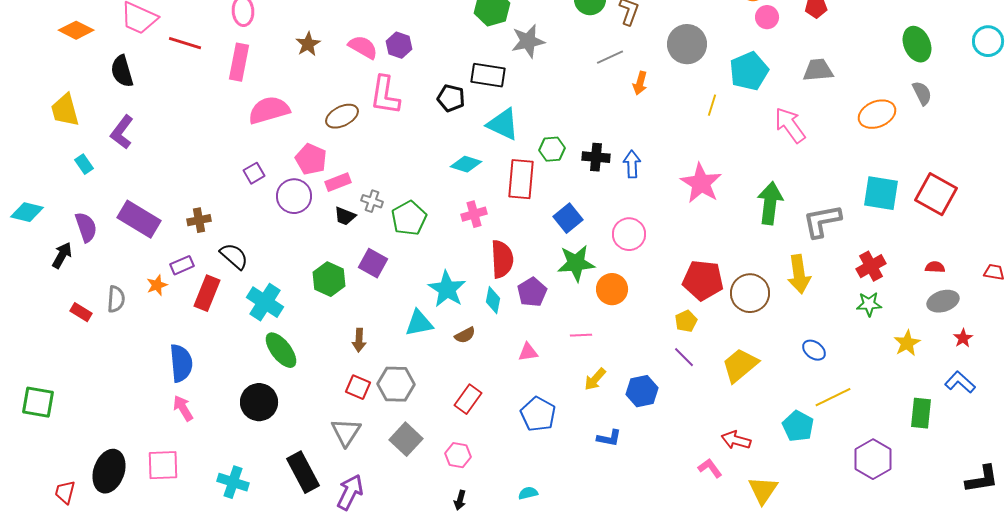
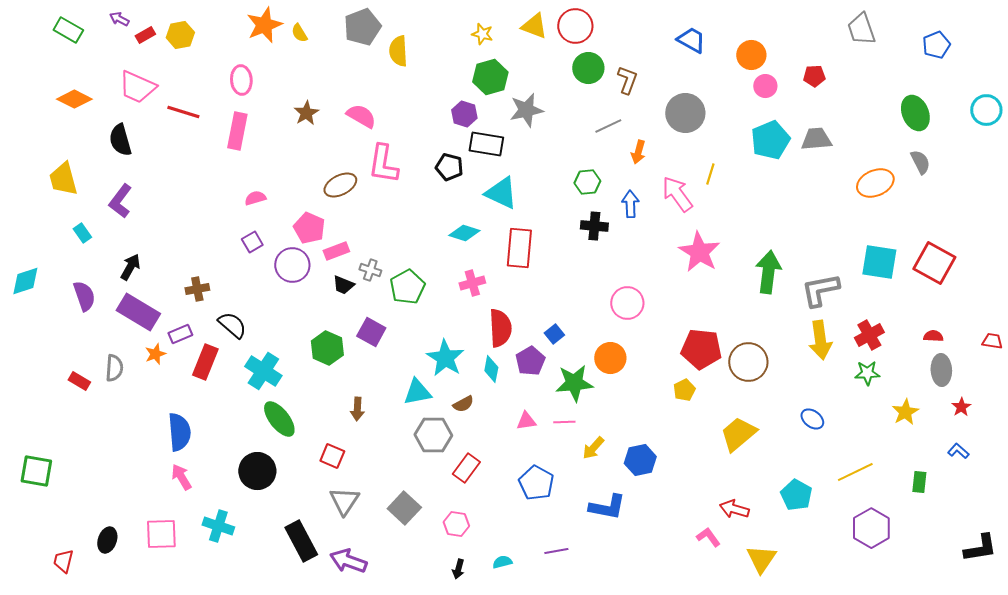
purple hexagon: (399, 45) -> (464, 114), moved
cyan pentagon: (749, 71) -> (770, 140), moved
pink semicircle: (269, 110) -> (255, 198), moved, size x0.5
pink arrow: (790, 125) -> (677, 194), moved
green hexagon: (552, 149) -> (587, 182), moved
blue arrow: (632, 164) -> (630, 204), moved
cyan diamond: (27, 212) -> (25, 281), turned -32
blue square: (568, 218) -> (554, 334), moved, size x0.7
purple rectangle: (139, 219) -> (138, 312), moved
black arrow: (62, 255) -> (130, 267), moved
green star: (576, 263) -> (574, 383), moved
yellow arrow: (799, 274) -> (820, 340), moved
gray ellipse: (943, 301) -> (941, 370), turned -76
pink line: (581, 335) -> (564, 422), moved
purple line: (684, 357) -> (556, 551), moved, turned -55
blue L-shape: (960, 382) -> (958, 451), size x0.7
gray hexagon: (396, 384) -> (433, 435), moved
red square: (358, 387) -> (332, 456), moved
yellow line: (833, 397) -> (855, 472), moved
green rectangle: (921, 413) -> (919, 482), size x0.7
blue L-shape: (609, 438) -> (607, 507), size x1.5
black ellipse: (109, 471) -> (107, 540), size x0.6
cyan cross: (233, 482) -> (218, 526), moved
purple arrow: (350, 492) -> (348, 561), turned -96
cyan semicircle: (528, 493) -> (502, 562), moved

